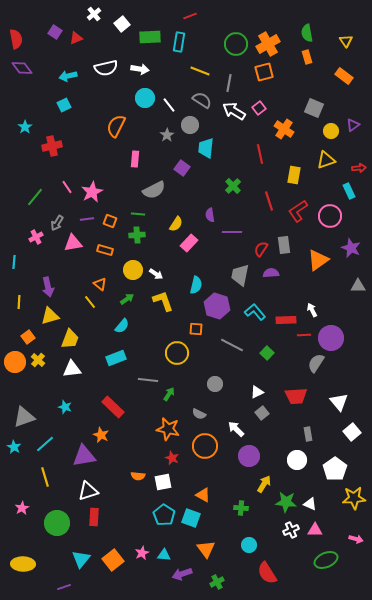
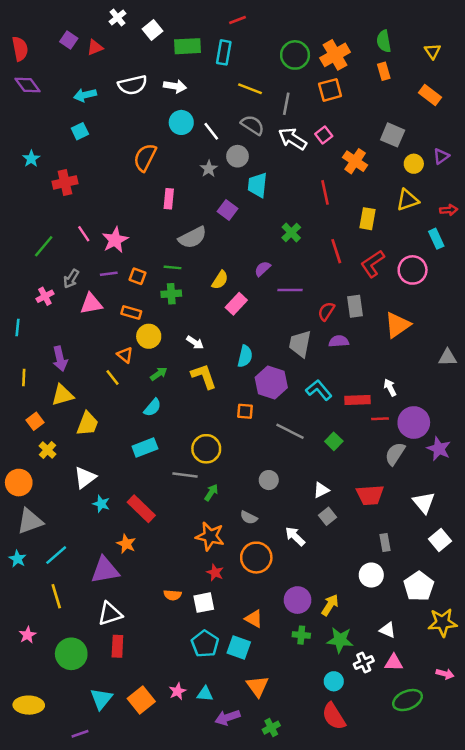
purple semicircle: (210, 215) -> (263, 269), turned 56
purple star: (351, 248) -> (439, 449), moved
yellow circle: (133, 270) -> (149, 336), moved
yellow circle: (177, 353) -> (206, 449), moved
orange circle: (15, 362) -> (19, 483), moved
white triangle: (72, 369) -> (85, 478), moved, turned -30
cyan star: (65, 407) -> (101, 504), moved
purple circle: (249, 456) -> (298, 600), moved
green star: (286, 502) -> (340, 640), moved
cyan circle: (249, 545) -> (334, 681), moved

